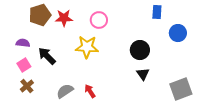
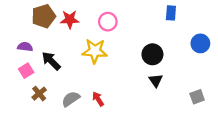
blue circle: (178, 33) -> (200, 43), moved
brown cross: (27, 86) -> (39, 94), moved
gray square: (181, 89) -> (197, 97), size x0.6

